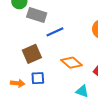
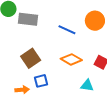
blue line: (55, 32) -> (67, 30), moved, turned 60

